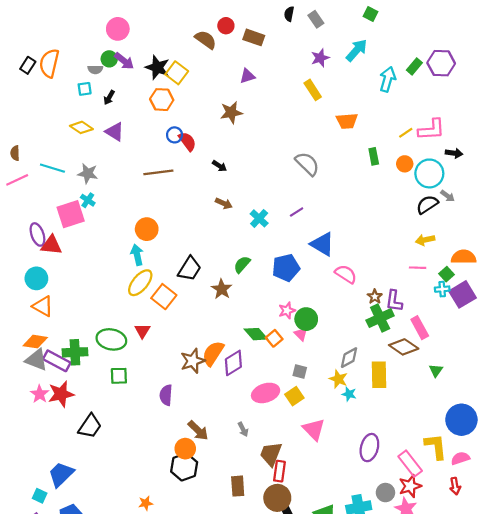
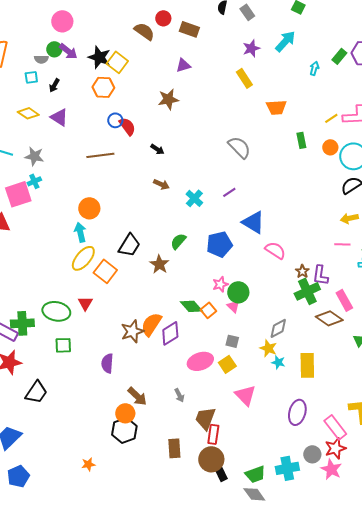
cyan arrow: (388, 79) -> (314, 68), size x0.6
cyan cross: (88, 200) -> (34, 181), turned 32
yellow rectangle: (379, 375) -> (307, 365), moved

